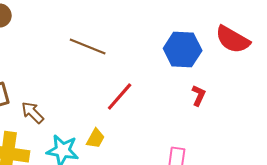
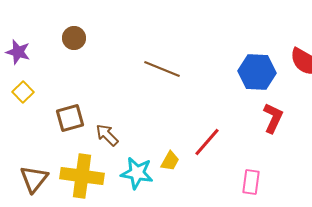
red L-shape: (199, 95) -> (273, 118), size x1.4
red line: (120, 96) -> (207, 142), moved

